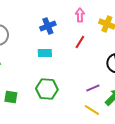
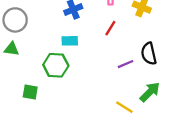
purple line: (93, 88) -> (126, 64), moved
green hexagon: (47, 89) -> (56, 65), moved

